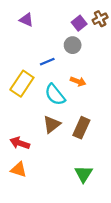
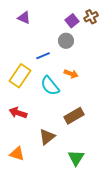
brown triangle: (52, 124) -> (47, 137), moved
brown rectangle: (81, 128) -> (74, 116), turned 36
red arrow: (20, 143) -> (18, 113), moved

